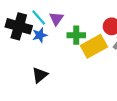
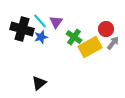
green cross: (76, 35) -> (74, 37), turned 35
black triangle: (40, 75) -> (39, 83), moved

